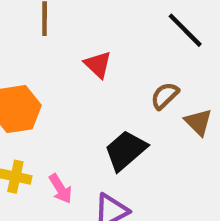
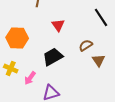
black trapezoid: (126, 150) -> (53, 57), moved
pink arrow: (60, 189) -> (30, 78), turned 56

